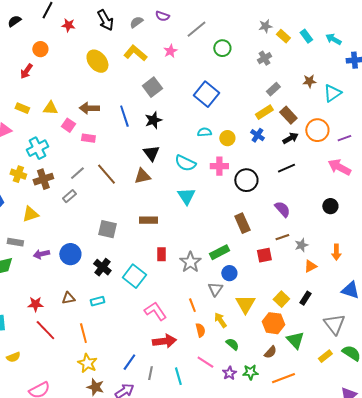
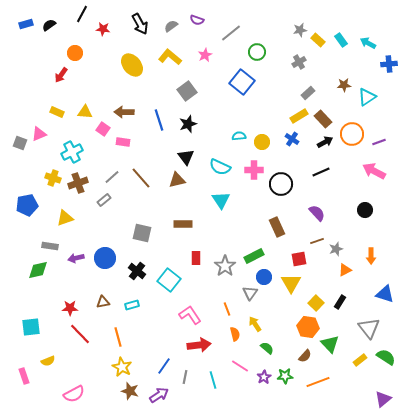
blue square: (206, 94) -> (242, 82), moved
yellow triangle: (245, 304) -> (291, 283), moved

